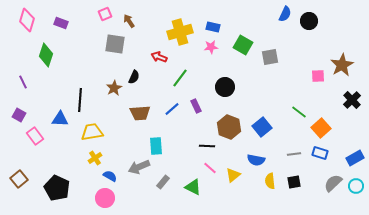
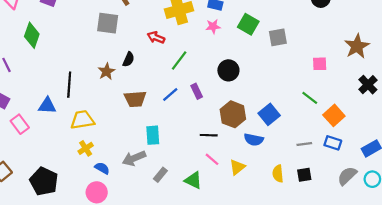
pink square: (318, 76) -> (320, 64), moved
blue semicircle: (256, 160) -> (254, 140), moved

